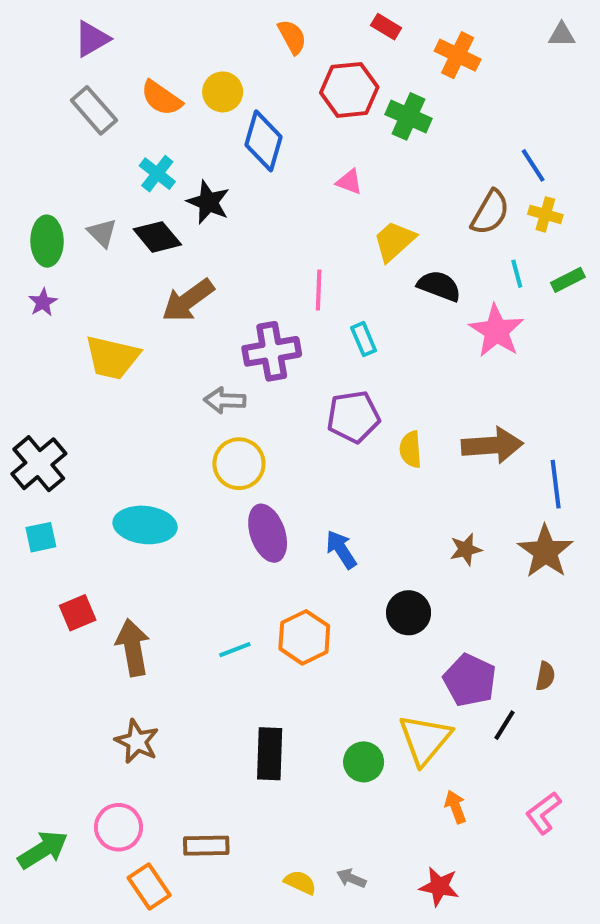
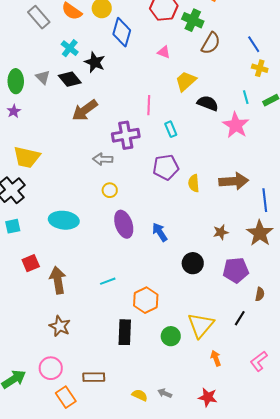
brown semicircle: (490, 212) -> (211, 43), moved
yellow trapezoid: (112, 357) -> (27, 157), moved
yellow circle: (239, 464) -> (110, 190), size x0.6
orange hexagon: (304, 637) -> (146, 300), moved
purple pentagon: (470, 680) -> (236, 270), moved, turned -30

